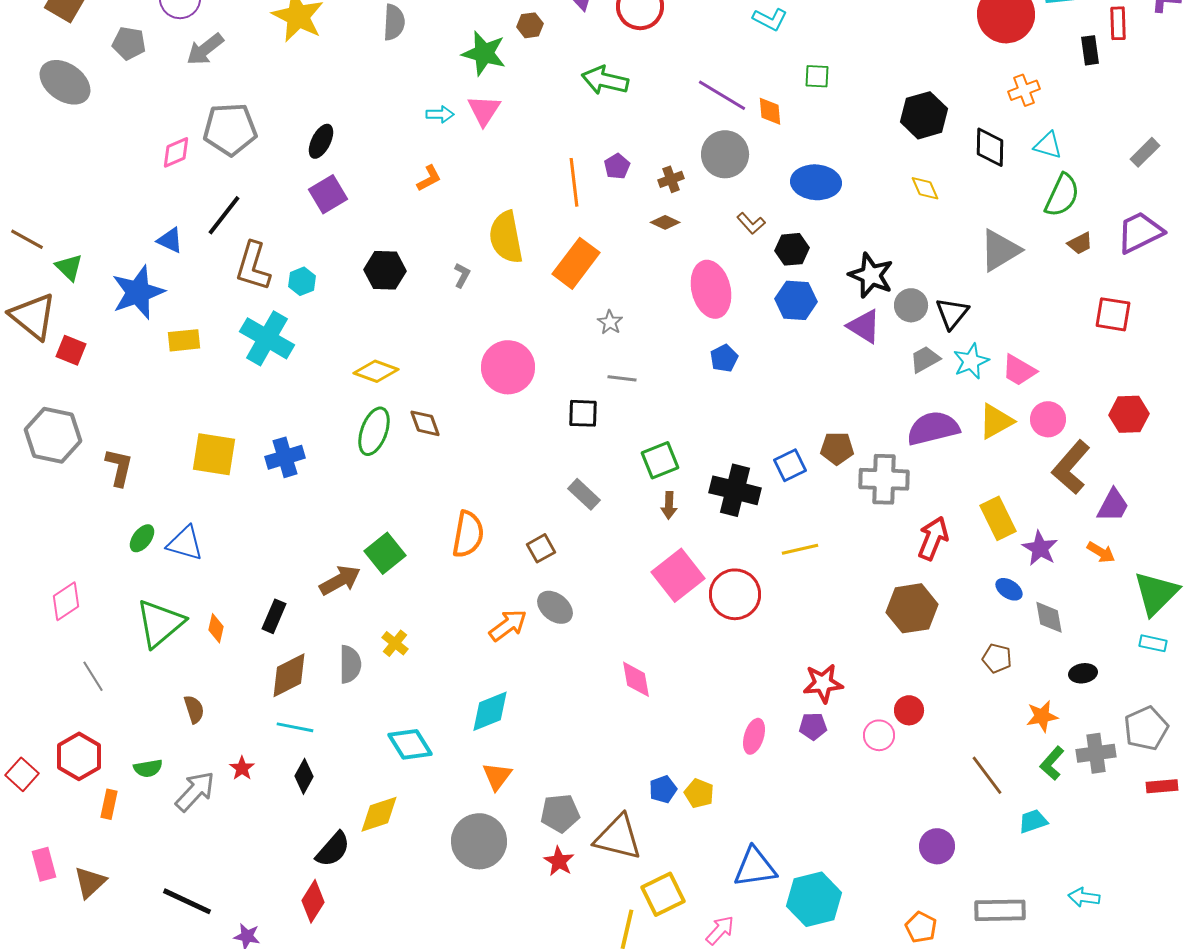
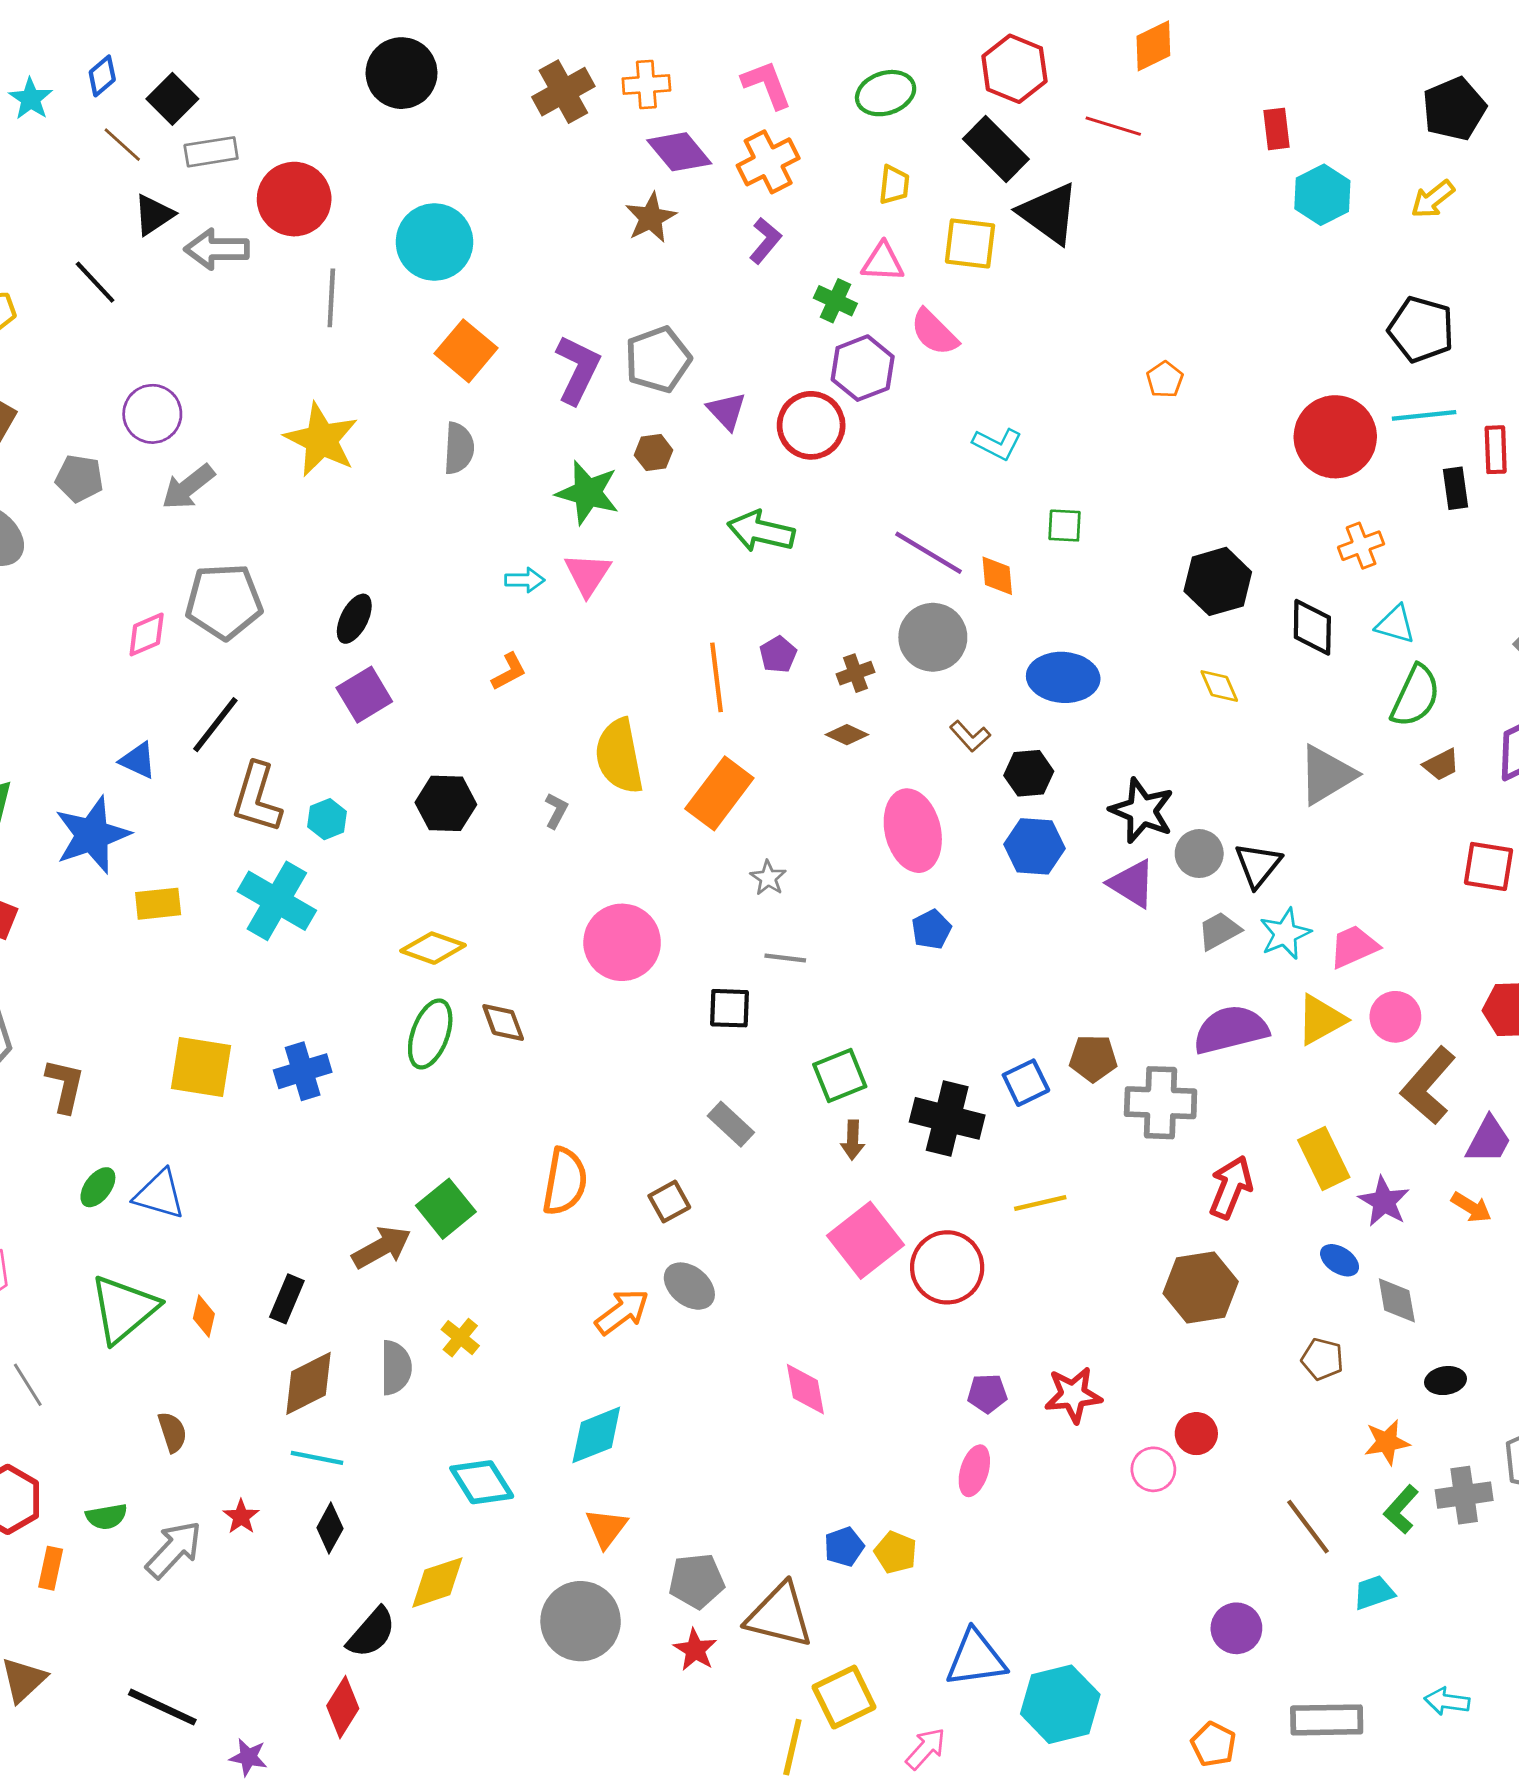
pink trapezoid: (1019, 370) -> (1354, 947), turned 126
purple pentagon: (813, 726) -> (987, 1393), moved

